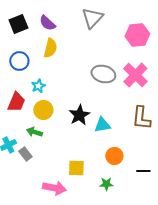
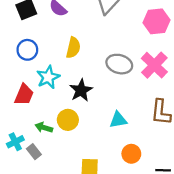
yellow semicircle: (50, 48) -> (73, 48), moved
cyan star: (38, 86) -> (48, 77), size x1.5
yellow circle: (43, 110) -> (68, 120), moved
black star: (79, 115) -> (81, 90), moved

